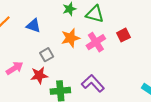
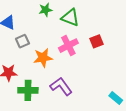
orange star: (71, 38) -> (43, 58), moved
gray square: (47, 55) -> (22, 41), moved

